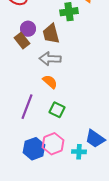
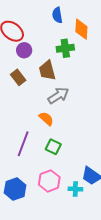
purple circle: (28, 29) -> (24, 50), moved
gray arrow: (50, 59) -> (58, 96), moved, turned 145
blue hexagon: (34, 149) -> (15, 189), moved

